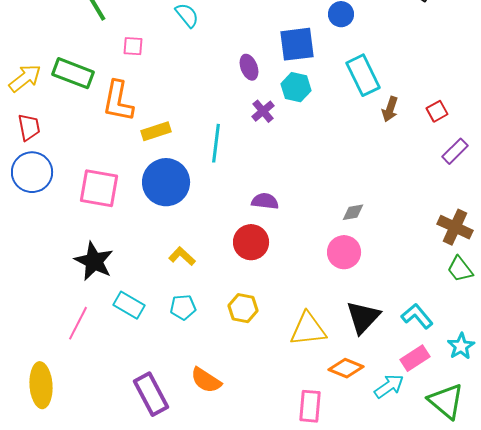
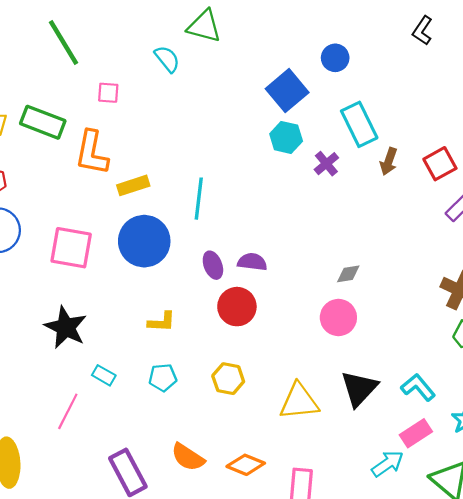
blue square: (297, 44) -> (287, 91), turned -33
purple ellipse: (249, 67) -> (213, 265), moved
purple cross: (263, 111) -> (326, 164), moved
red square: (437, 111) -> (440, 164), size x1.4
yellow L-shape: (182, 256) -> (162, 322), turned 140
cyan rectangle: (129, 305) -> (104, 375), size x0.7
pink line: (78, 323) -> (68, 411), moved
orange diamond: (346, 368) -> (246, 465), moved

